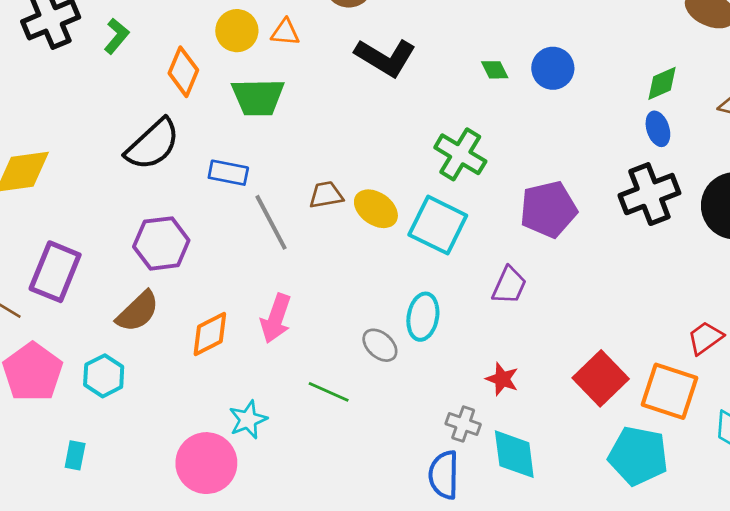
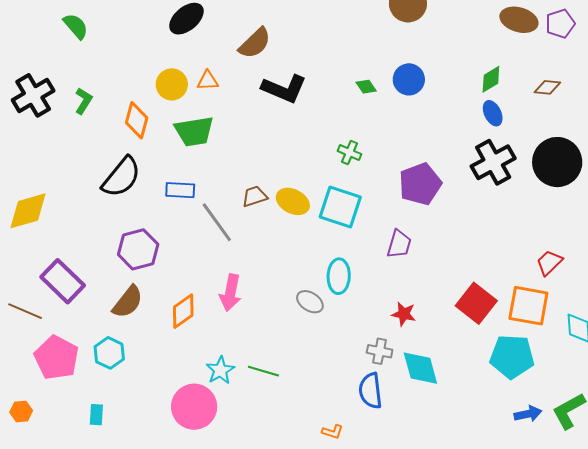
green cross: (460, 154) -> (349, 153), size x0.6
purple rectangle: (55, 272) -> (63, 281), turned -60
green line: (329, 392) -> (263, 371), moved

